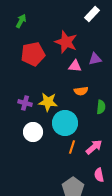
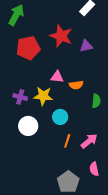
green arrow: (21, 21) -> (16, 15), size x1.5
purple triangle: (95, 59) -> (86, 46), moved
pink triangle: (75, 66) -> (57, 77), moved
cyan circle: (65, 123) -> (60, 117), size x0.6

